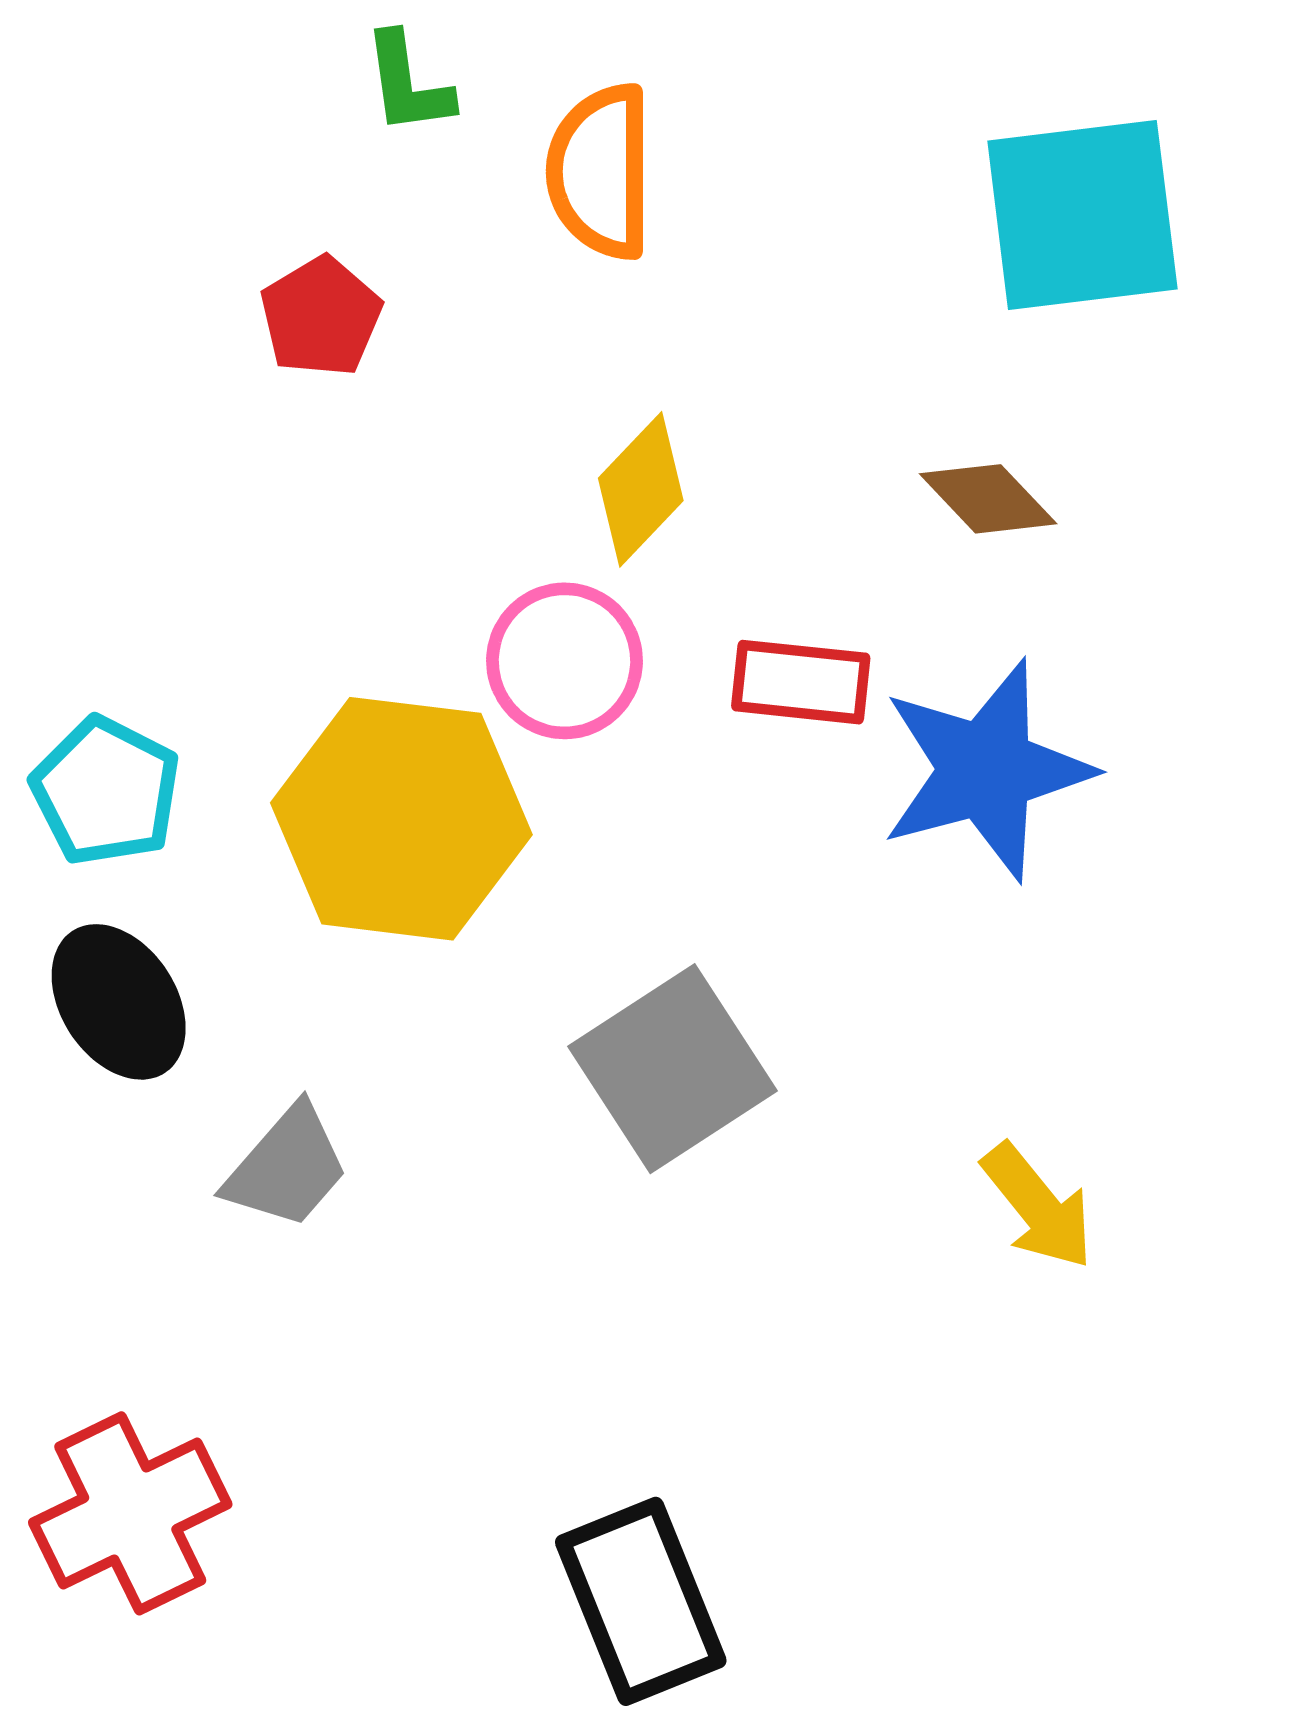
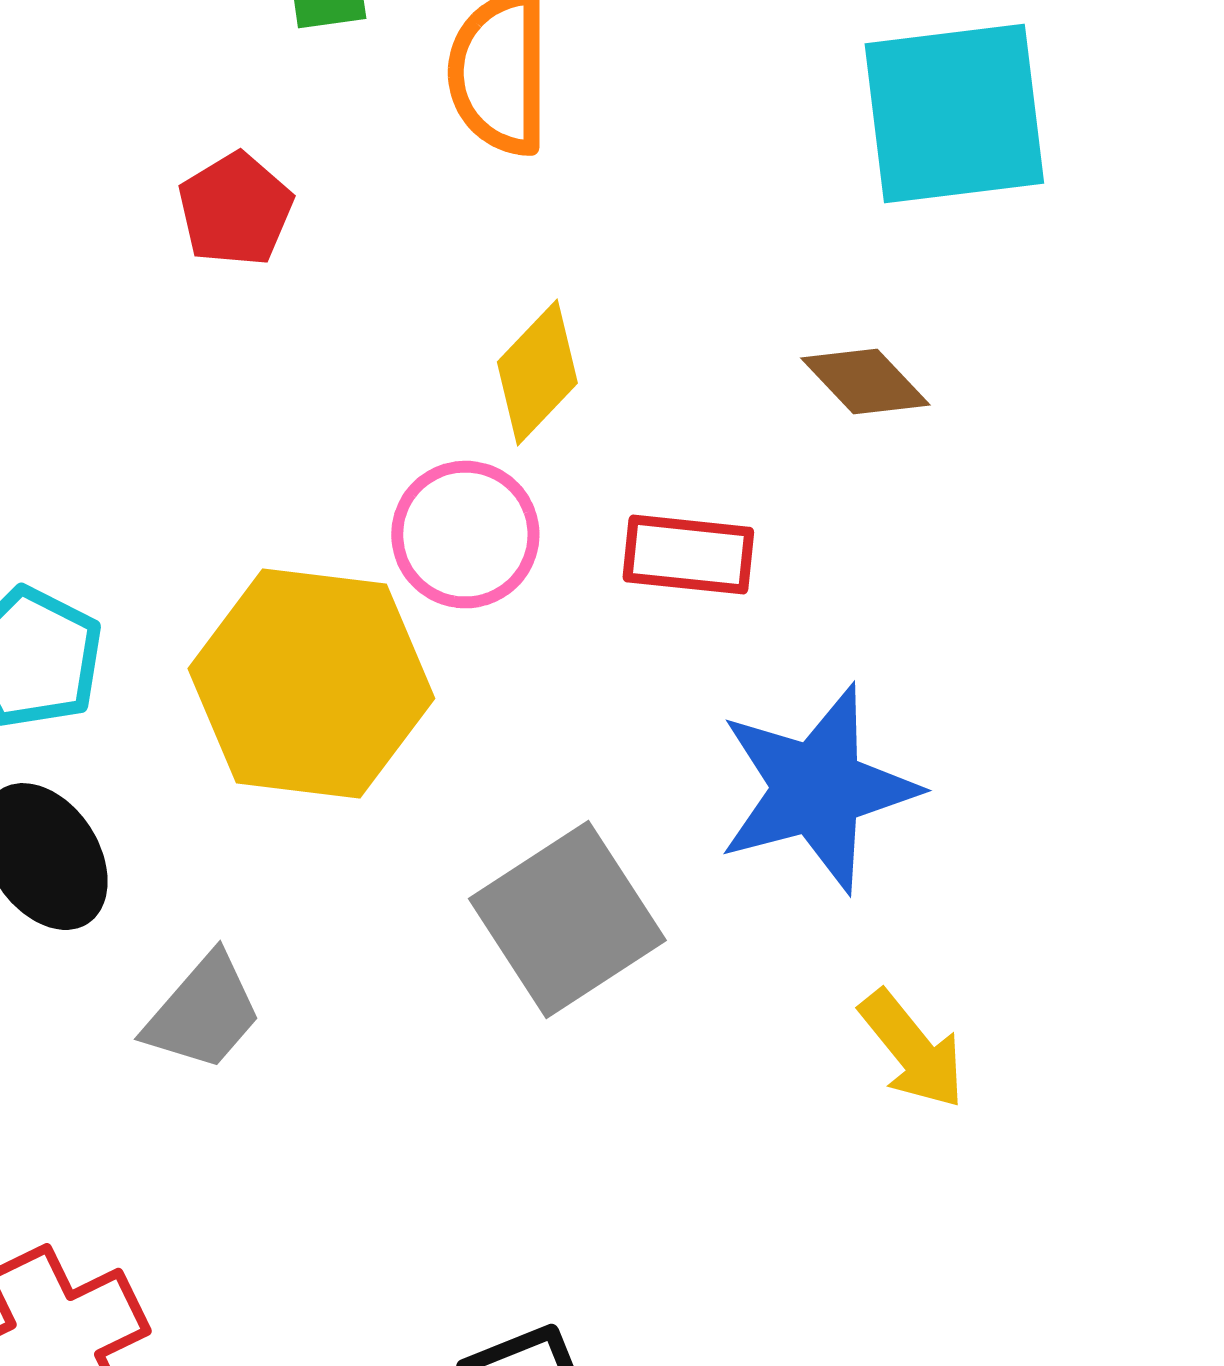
blue star: (986, 770) -> (817, 789), moved

